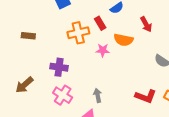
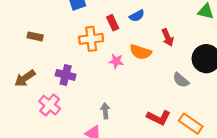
red rectangle: (100, 23) -> (113, 23), moved
brown arrow: (24, 85) -> (25, 78), moved
pink cross: (63, 95) -> (50, 105), moved

